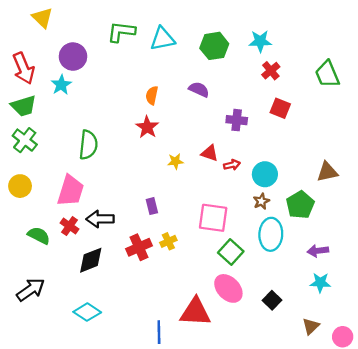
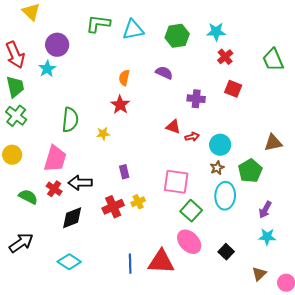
green trapezoid: (24, 106) -> (15, 87), turned -85
yellow star: (175, 161) -> (103, 134), moved
purple arrow: (318, 251) -> (265, 210), turned -54
blue line: (159, 332) -> (130, 264), moved

